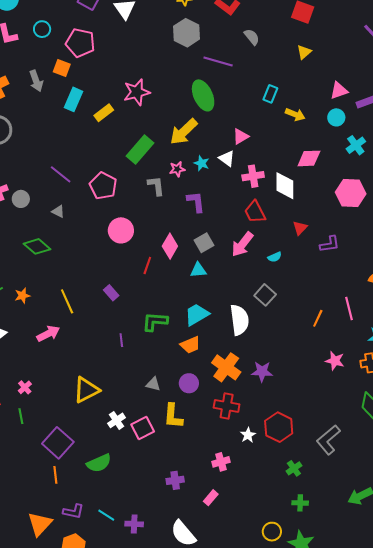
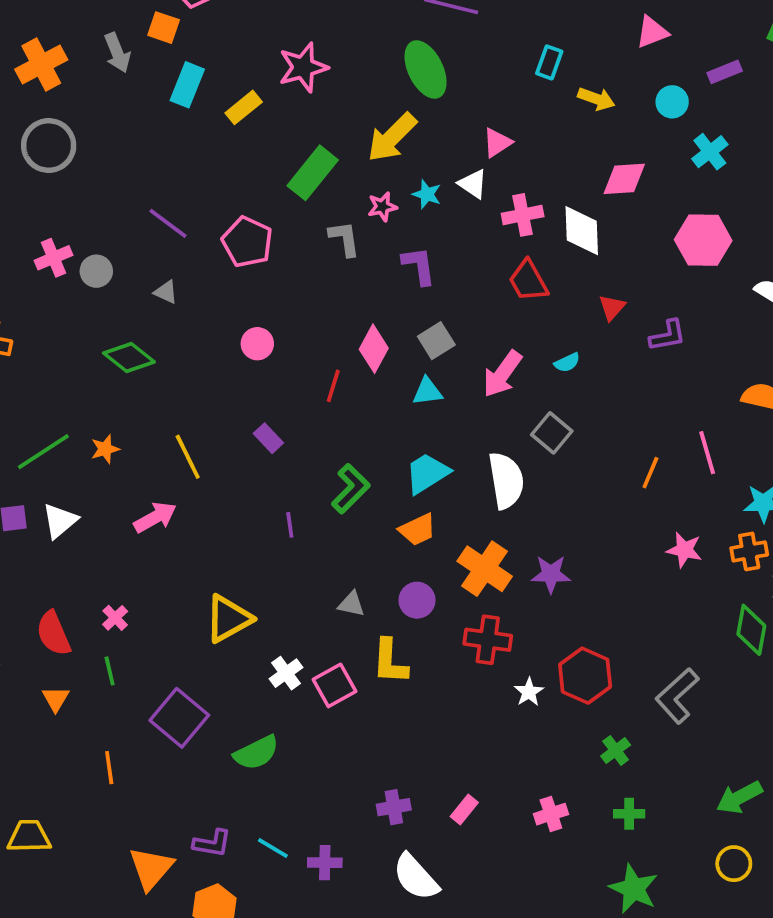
pink triangle: (339, 91) -> (652, 32), moved
pink circle: (121, 230) -> (257, 344), moved, size x0.7
pink arrow: (242, 244) -> (502, 374), moved
green L-shape: (155, 322) -> (351, 489), turned 132
pink cross: (221, 462) -> (551, 814), moved
orange line: (55, 475) -> (109, 768), moved
purple cross: (175, 480) -> (394, 807), moved
yellow circle: (272, 532) -> (734, 864), moved

